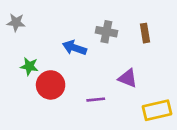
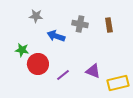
gray star: (16, 22) -> (36, 16), moved
purple triangle: (128, 78) -> (93, 71), moved
purple line: (96, 100) -> (63, 75), moved, turned -32

